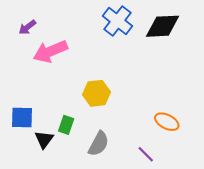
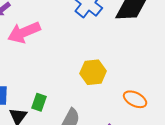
yellow hexagon: (97, 93) -> (93, 72), moved

